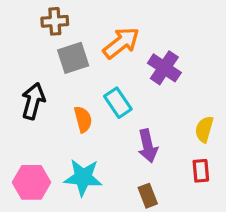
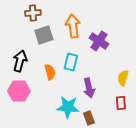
orange arrow: (121, 43) -> (73, 26), turned -60
cyan rectangle: (118, 103) -> (71, 62), turned 48
cyan star: (83, 177) -> (68, 107), moved
pink hexagon: (32, 182) -> (19, 91), moved

